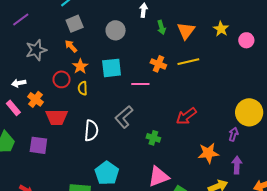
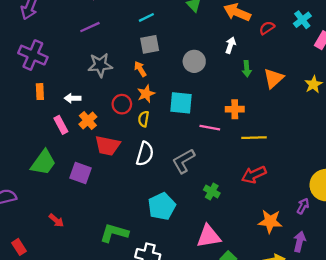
yellow line: (188, 62) -> (254, 138), moved
orange cross: (158, 64) -> (235, 109), turned -35
white semicircle: (91, 131) -> (145, 154), moved
cyan pentagon: (107, 173) -> (162, 206), moved

